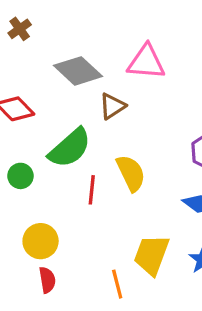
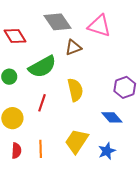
red line: (92, 190) -> (42, 103), moved
red semicircle: (47, 280) -> (16, 151), moved
orange line: (117, 284) -> (41, 149), moved

